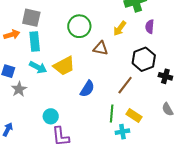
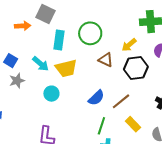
cyan rectangle: (35, 42) -> (59, 40), moved
black hexagon: (144, 59) -> (136, 68), moved
blue semicircle: (87, 89) -> (96, 98), moved
yellow rectangle: (134, 115) -> (133, 124), moved
cyan circle: (51, 116) -> (51, 94), moved

